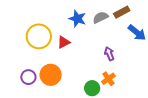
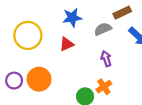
gray semicircle: (100, 17) -> (103, 29), moved
blue star: (77, 19) -> (72, 18), turned -30
red triangle: (64, 42) -> (67, 44), moved

